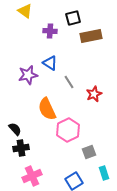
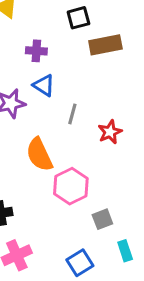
purple cross: (50, 31) -> (36, 51), moved
gray line: (69, 82) -> (72, 114), turned 48

